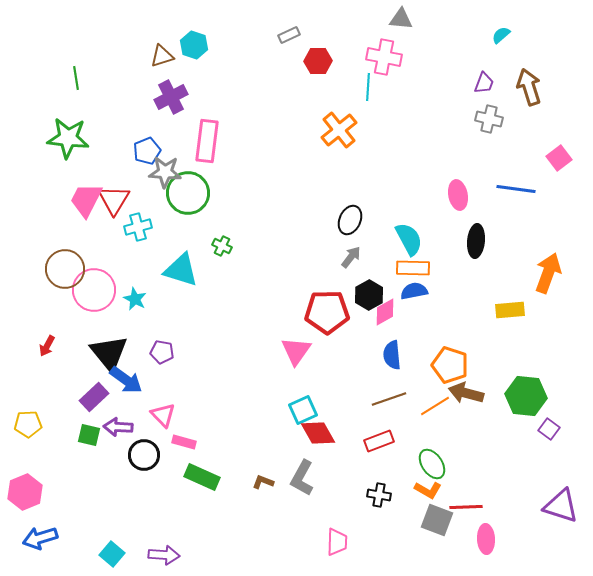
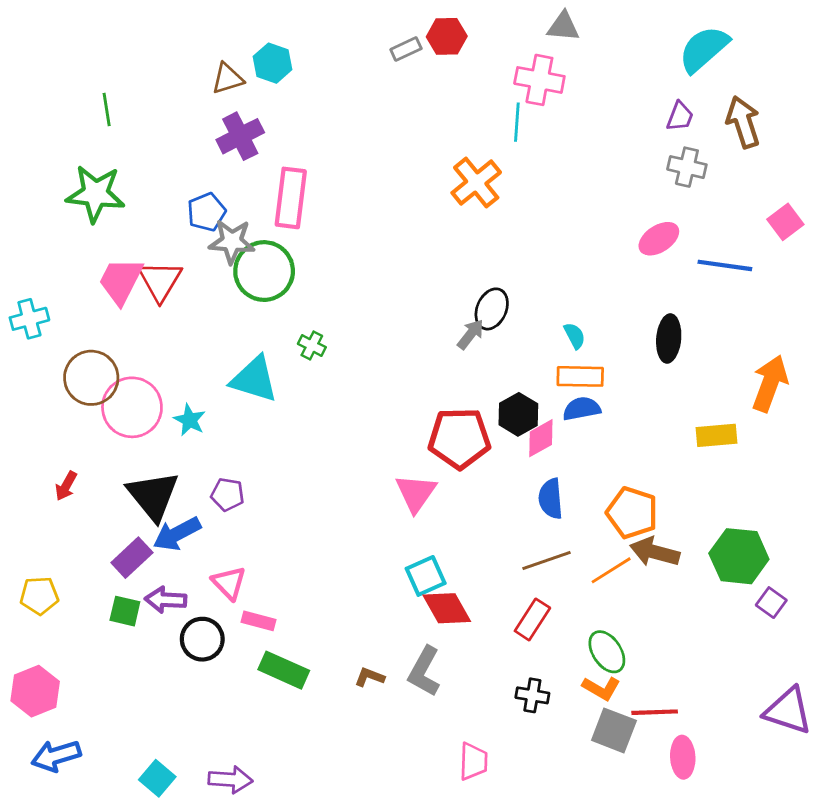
cyan semicircle: (501, 35) -> (704, 49), size x2.0
red hexagon: (318, 61) -> (447, 36), moved
pink ellipse: (458, 195) -> (659, 239), moved, turned 68
cyan cross: (138, 227) -> (29, 319), moved
cyan semicircle: (409, 239) -> (575, 336), size x0.6
gray arrow: (351, 257) -> (471, 334), moved
blue arrow: (126, 380) -> (177, 534), turned 116
red rectangle: (379, 441) -> (532, 619), turned -36

